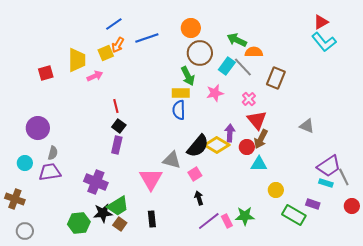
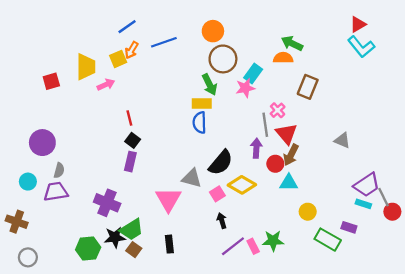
green arrow: (237, 40) -> (292, 43), moved
gray line: (243, 67) -> (265, 125), moved, turned 35
pink star: (215, 93) -> (245, 88), moved
yellow diamond: (217, 145) -> (242, 185), moved
red circle: (352, 206) -> (392, 212), moved

